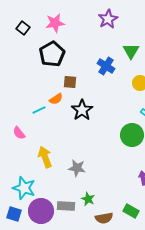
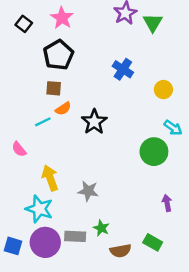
pink star: (55, 23) -> (62, 18), turned -30
green triangle: (131, 51) -> (153, 23), moved
brown square: (70, 82) -> (54, 88), moved
cyan star: (24, 188) -> (39, 209), moved

